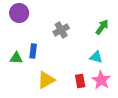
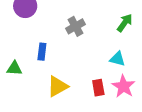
green triangle: (16, 58) -> (14, 68), moved

